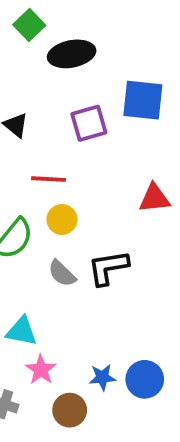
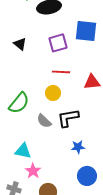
red line: (48, 179) -> (61, 72), moved
yellow circle: (62, 219) -> (53, 93), moved
blue star: (102, 377) -> (78, 147), moved

